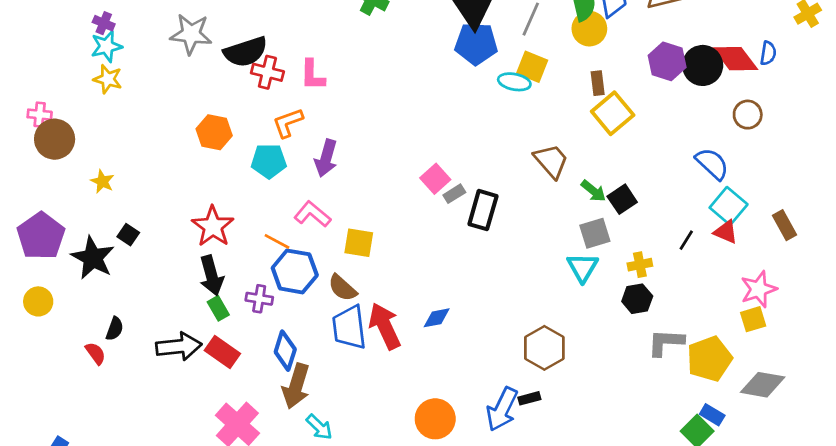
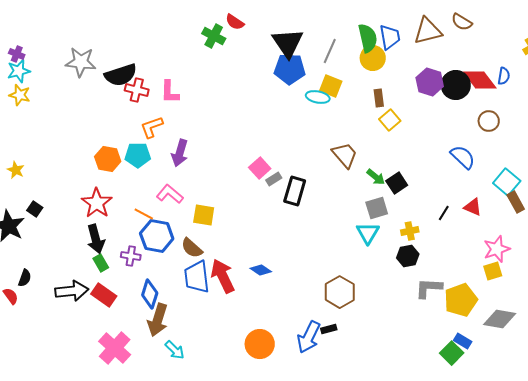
yellow square: (613, 113) -> (390, 120), size x0.7
orange hexagon: (214, 132) -> (108, 159), moved
cyan square: (729, 206) -> (507, 182), moved
blue diamond: (437, 318) -> (261, 270), turned 45

